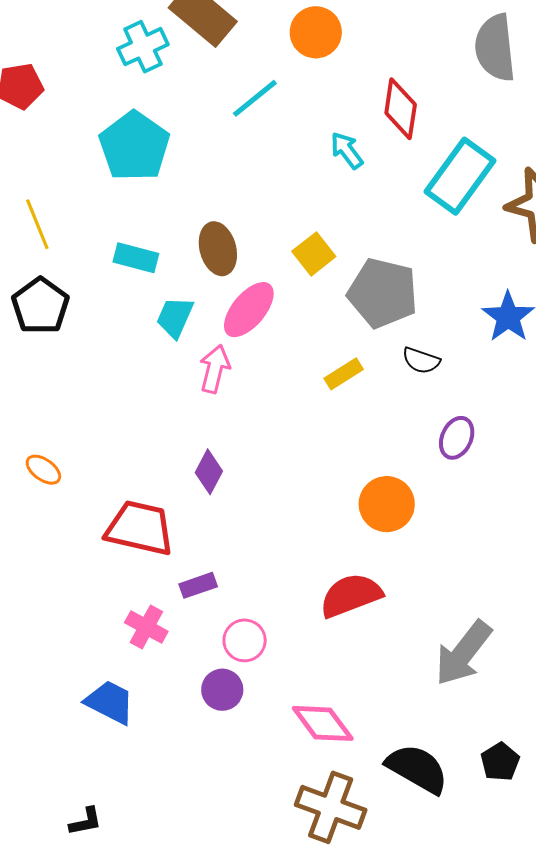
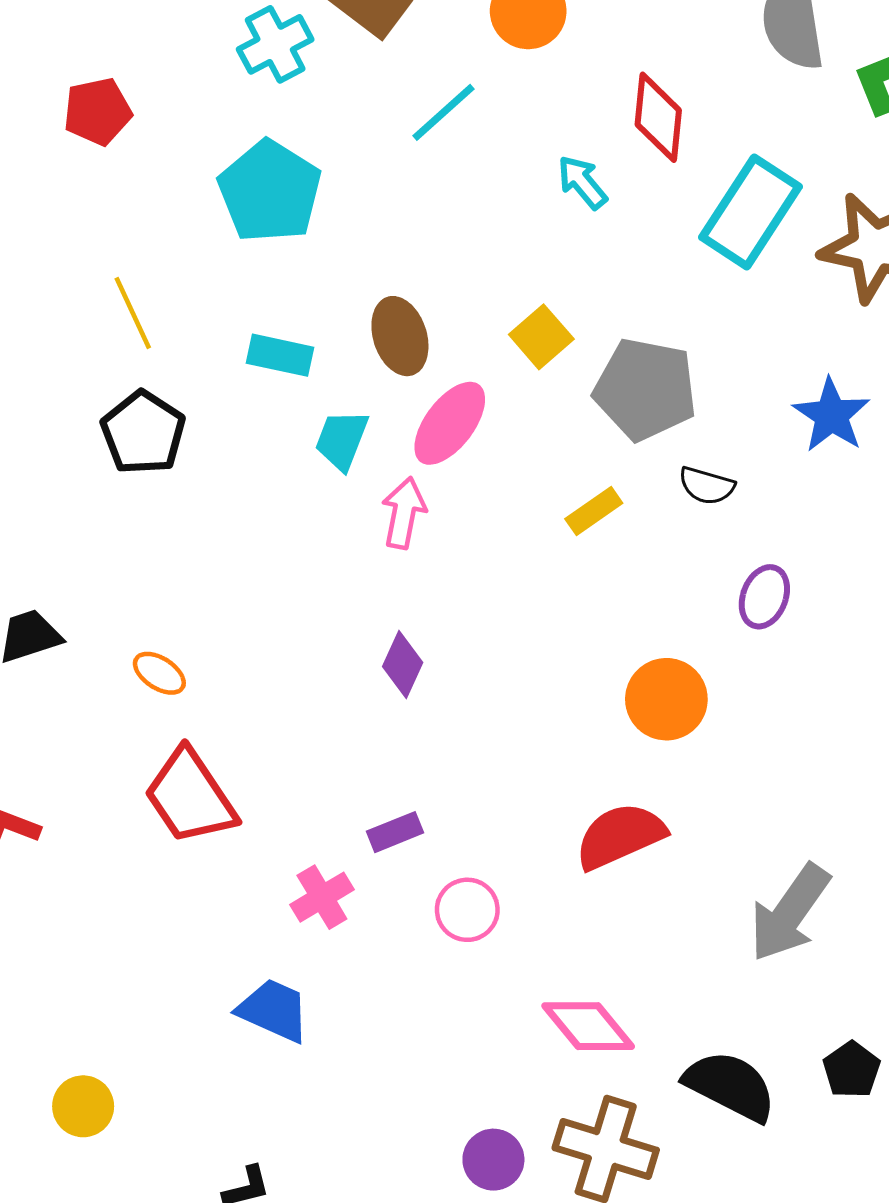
red trapezoid: (140, 528) -> (190, 797), moved, turned -134
pink cross: (146, 627) -> (322, 897), turned 33
purple circle: (222, 690) -> (493, 1160), moved

